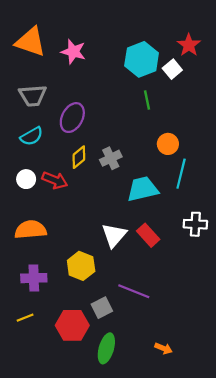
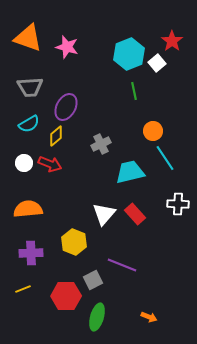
yellow diamond: (79, 157) -> (56, 136), moved
cyan line: (181, 174) -> (165, 158), turned -48

